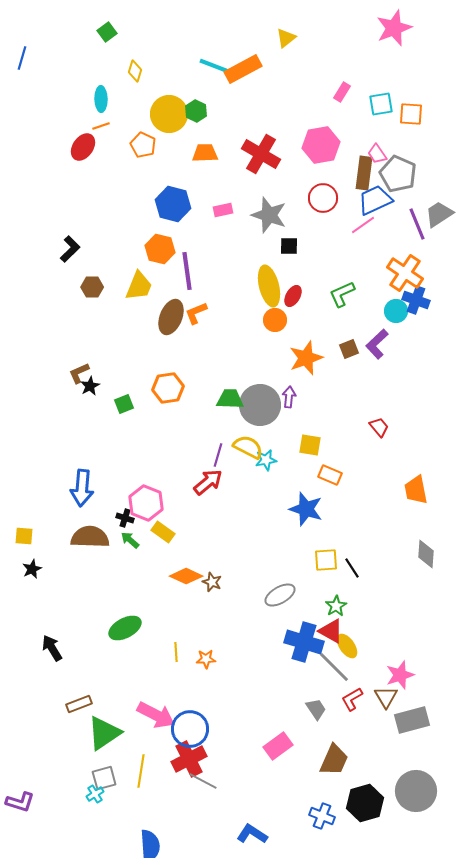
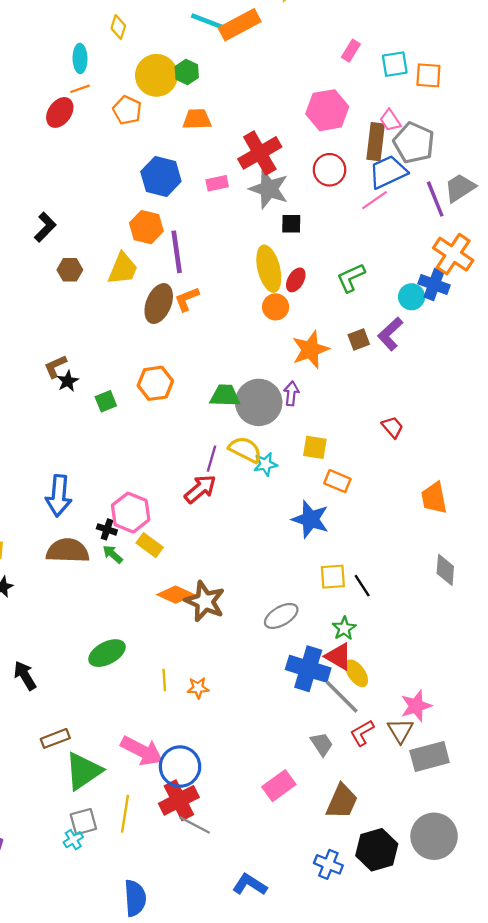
red cross: (261, 154) -> (260, 153), moved, turned 30
orange cross: (405, 273) -> (453, 254), moved
brown star: (212, 582) -> (205, 601), size x1.8

